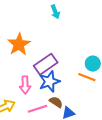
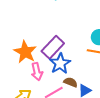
orange star: (19, 44) -> (25, 52), moved

